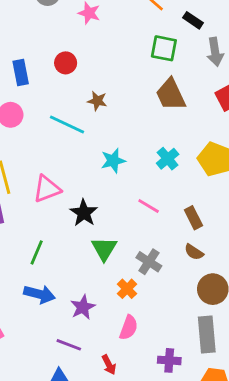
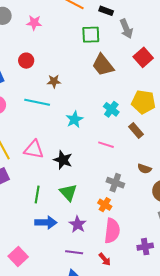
pink triangle: (47, 189) -> (34, 149), turned 45
brown rectangle: (193, 218) -> (136, 131), moved
green triangle: (104, 249) -> (68, 192), moved
pink semicircle: (129, 328) -> (112, 231), size x1.4

